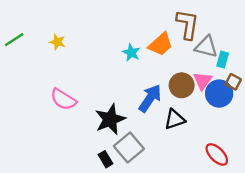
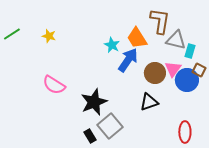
orange trapezoid: (161, 44) -> (137, 38), turned 100
blue arrow: (150, 98) -> (128, 60), moved
red ellipse: (217, 154) -> (185, 132), turned 45

